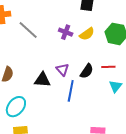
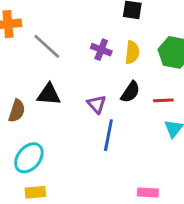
yellow semicircle: (87, 34) -> (132, 52), turned -49
black semicircle: (87, 71) -> (130, 92), moved
black triangle: (42, 80) -> (49, 94), moved

